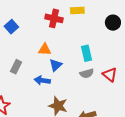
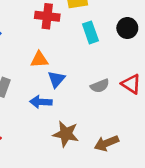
black circle: (113, 23) -> (127, 28), moved
cyan rectangle: (87, 53) -> (90, 32), moved

